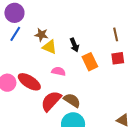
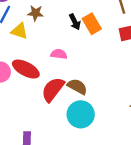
yellow triangle: (49, 47) -> (20, 31), moved
orange rectangle: (90, 62) -> (92, 24), moved

